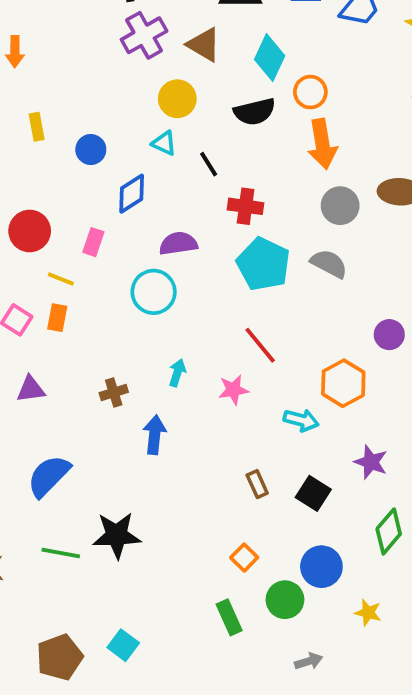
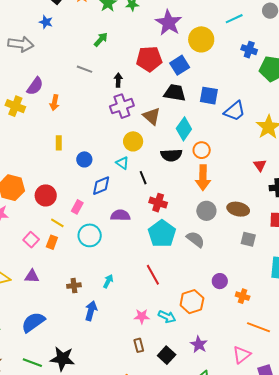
cyan circle: (154, 292) -> (90, 235), moved
pink star: (233, 390) -> (142, 316), moved

